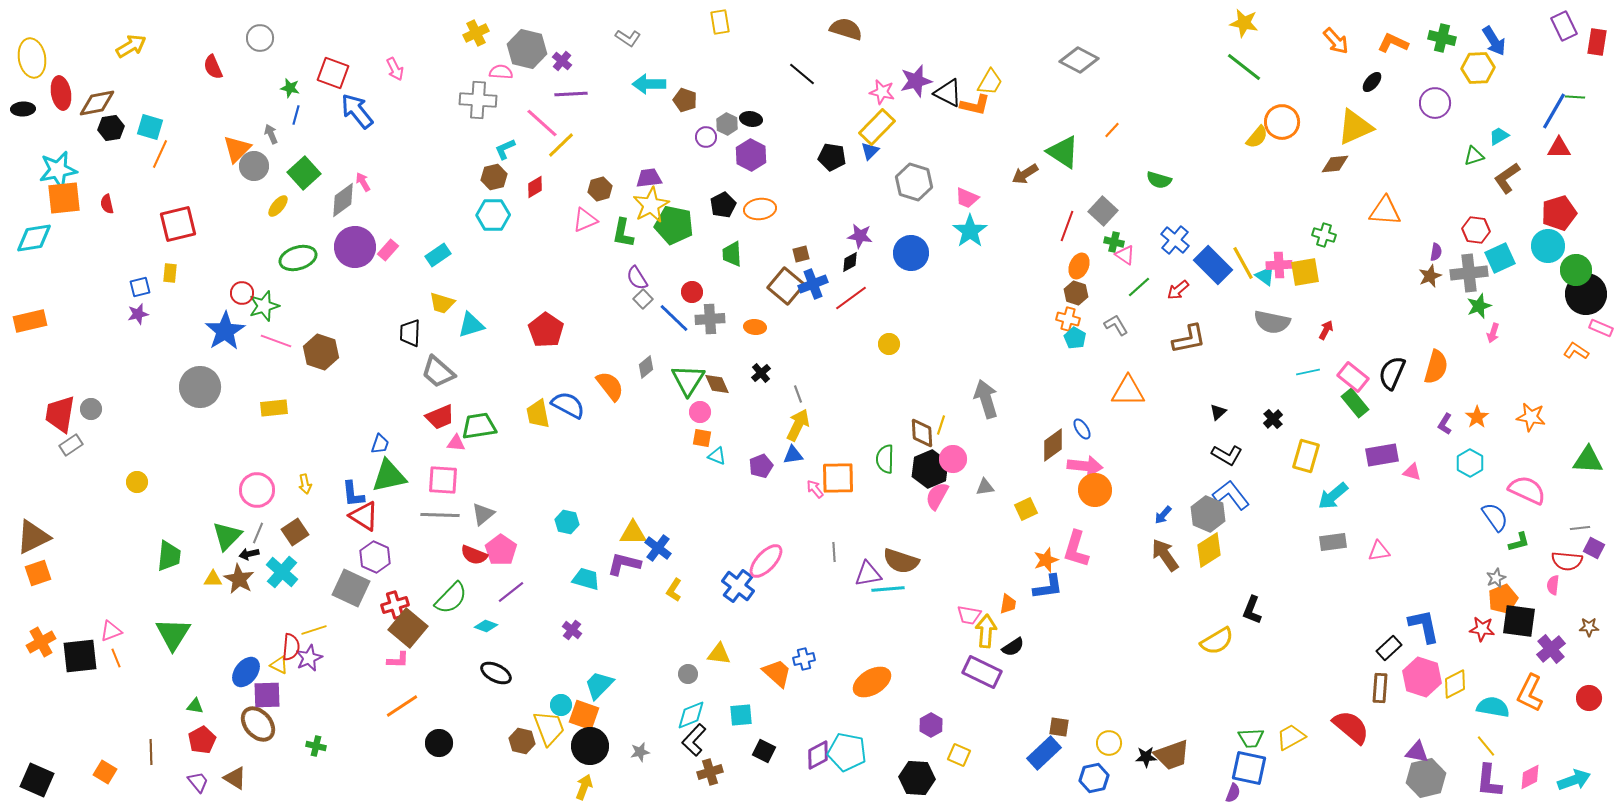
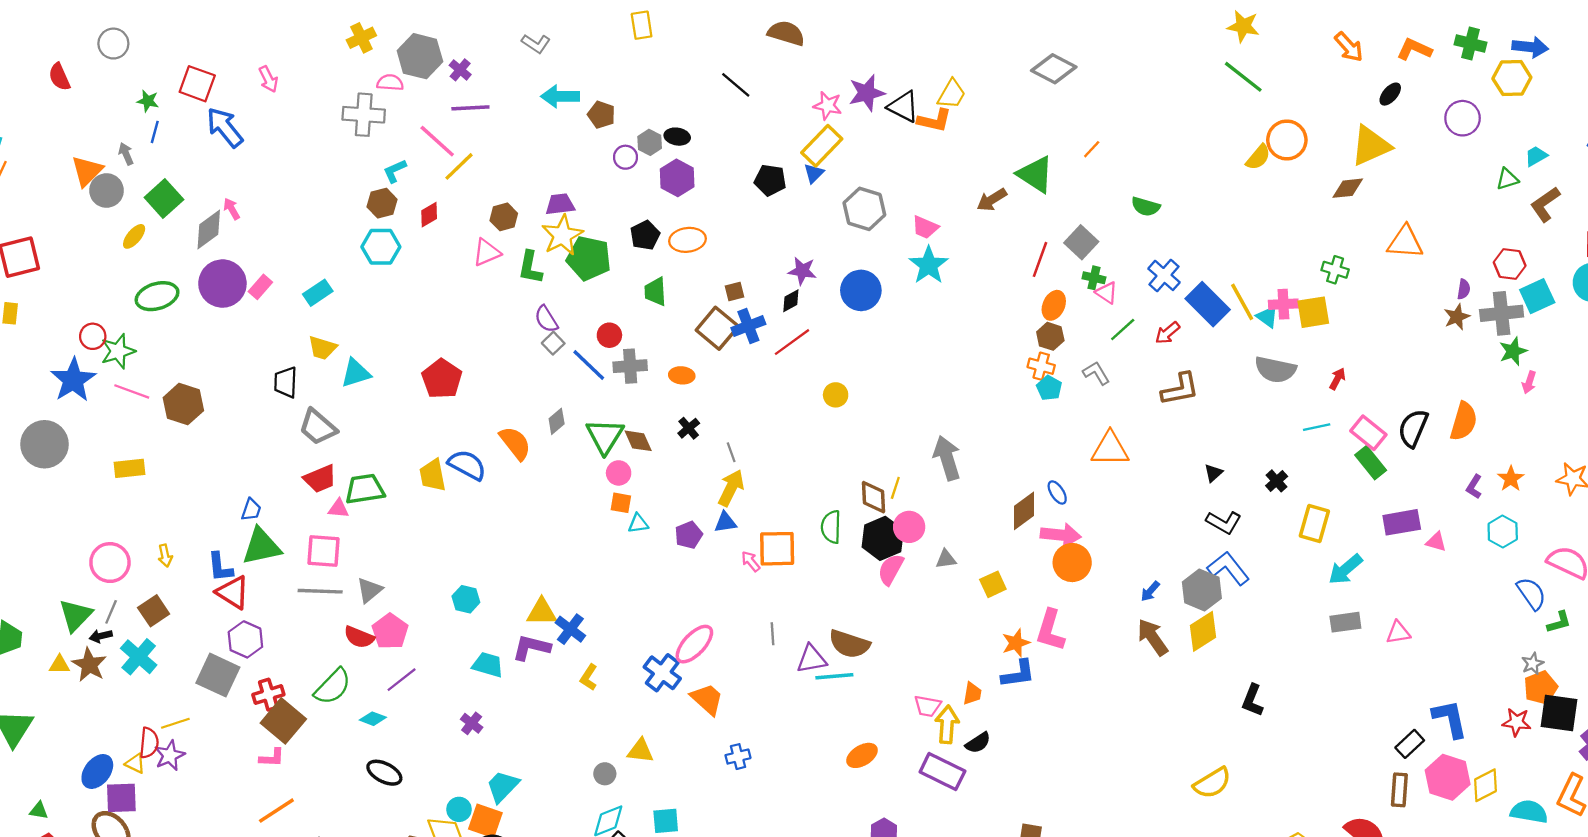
blue arrow: (1494, 41) -> (1530, 47), turned -52
cyan triangle: (717, 456) -> (638, 523), turned -30
yellow semicircle: (1217, 641) -> (1212, 783), moved
orange trapezoid: (777, 673) -> (707, 699), moved
orange ellipse: (872, 682) -> (862, 755), moved, size x0.7

